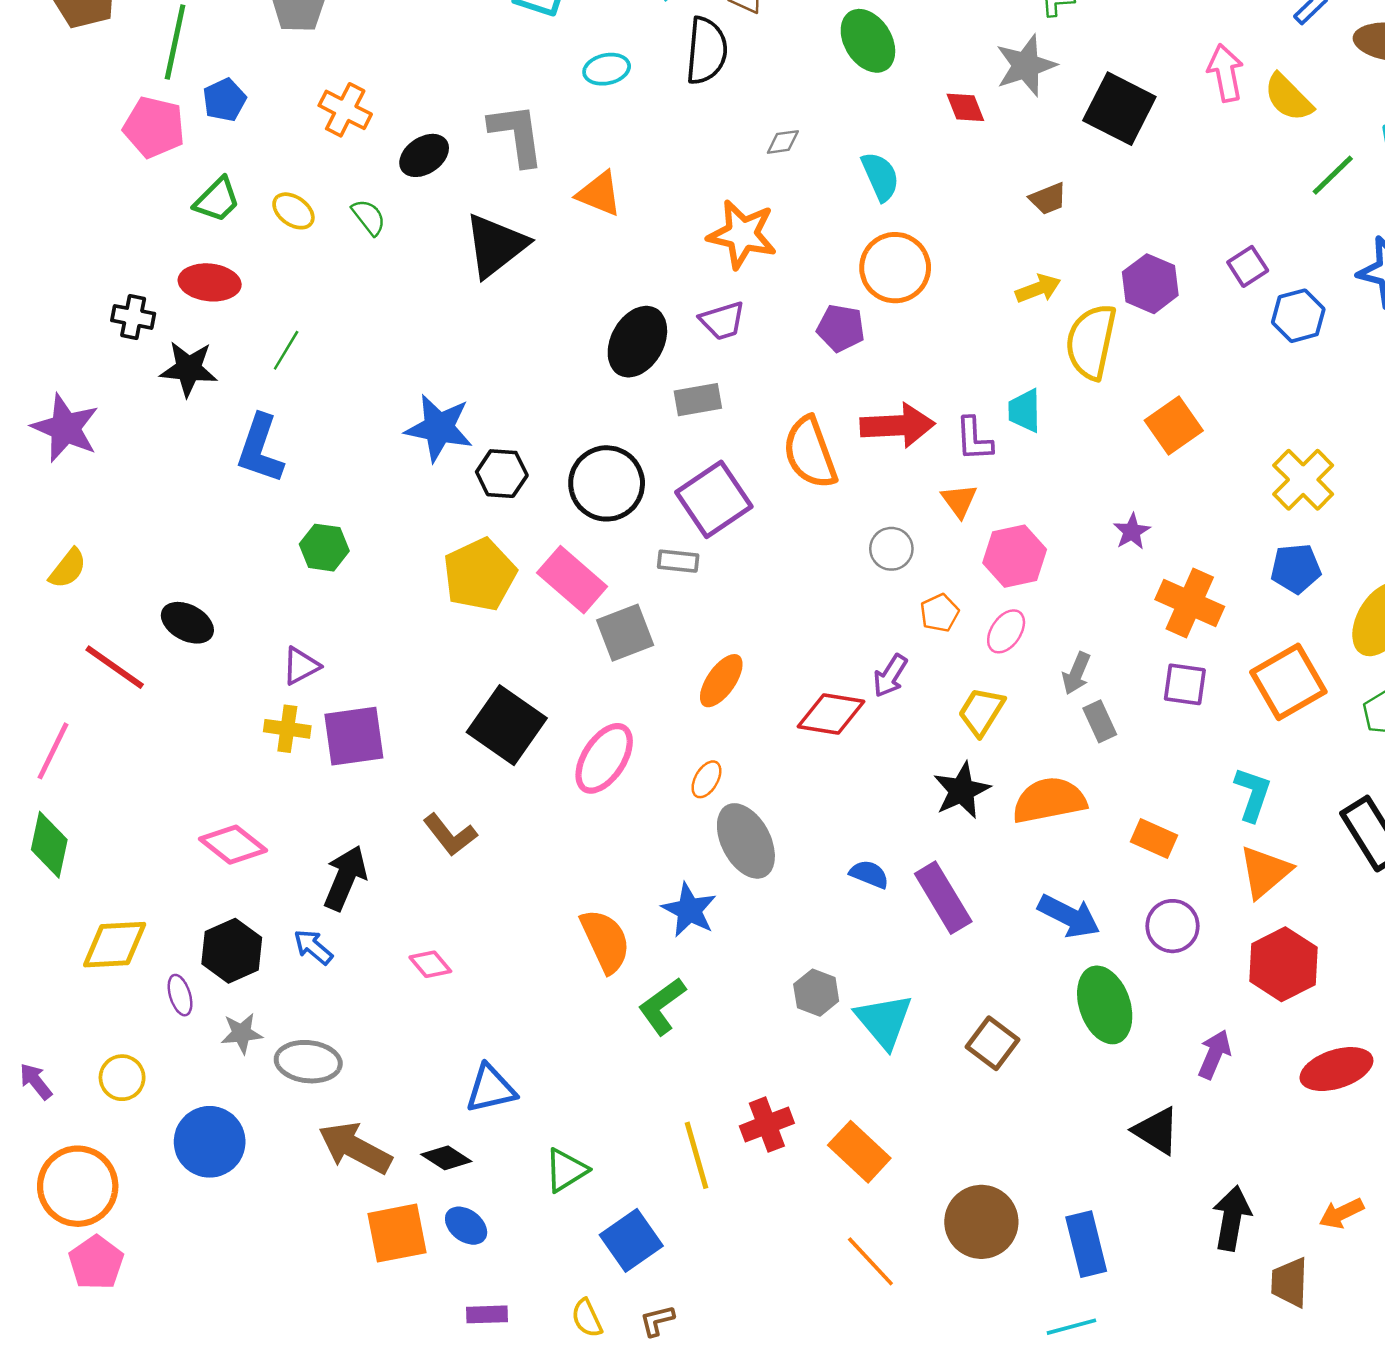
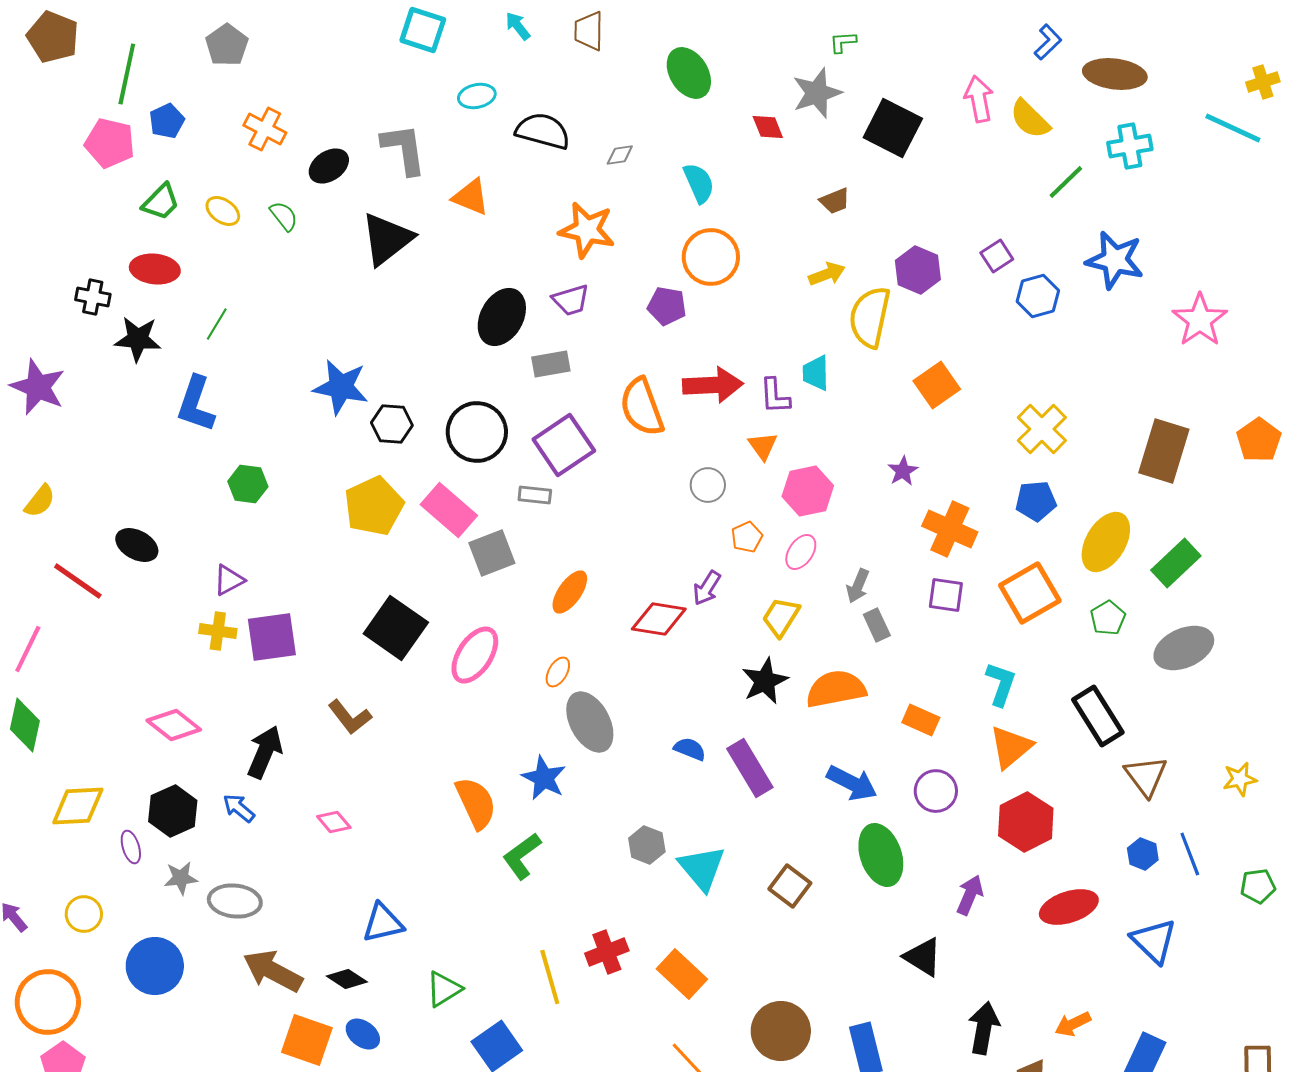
black semicircle: (706, 51) -> (543, 131), moved, turned -80
orange square: (397, 1233) -> (307, 1040), turned 30

